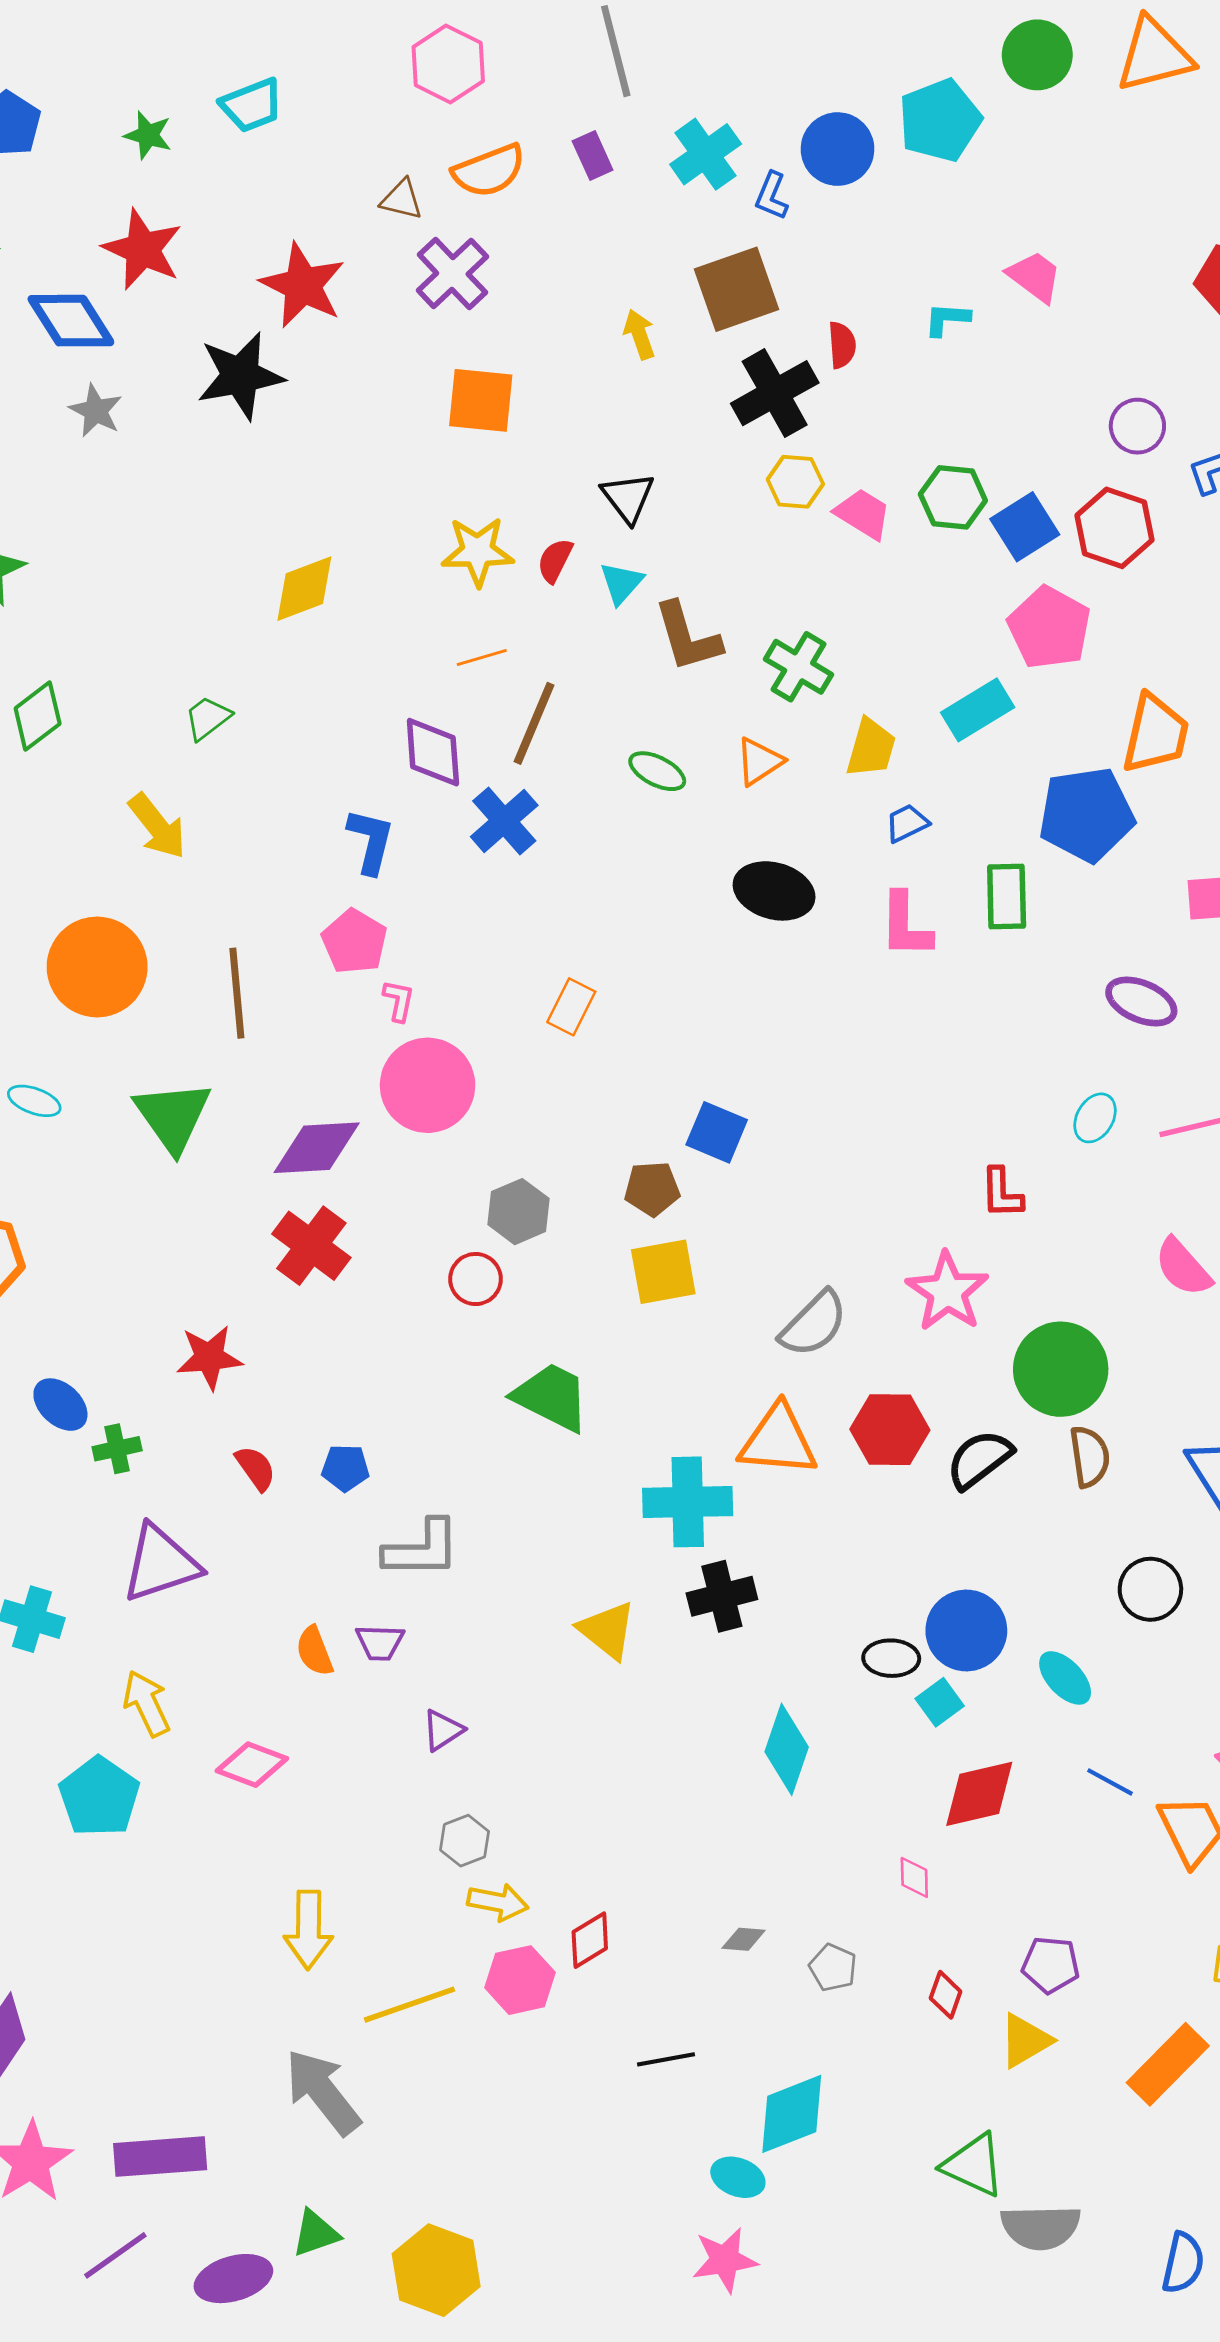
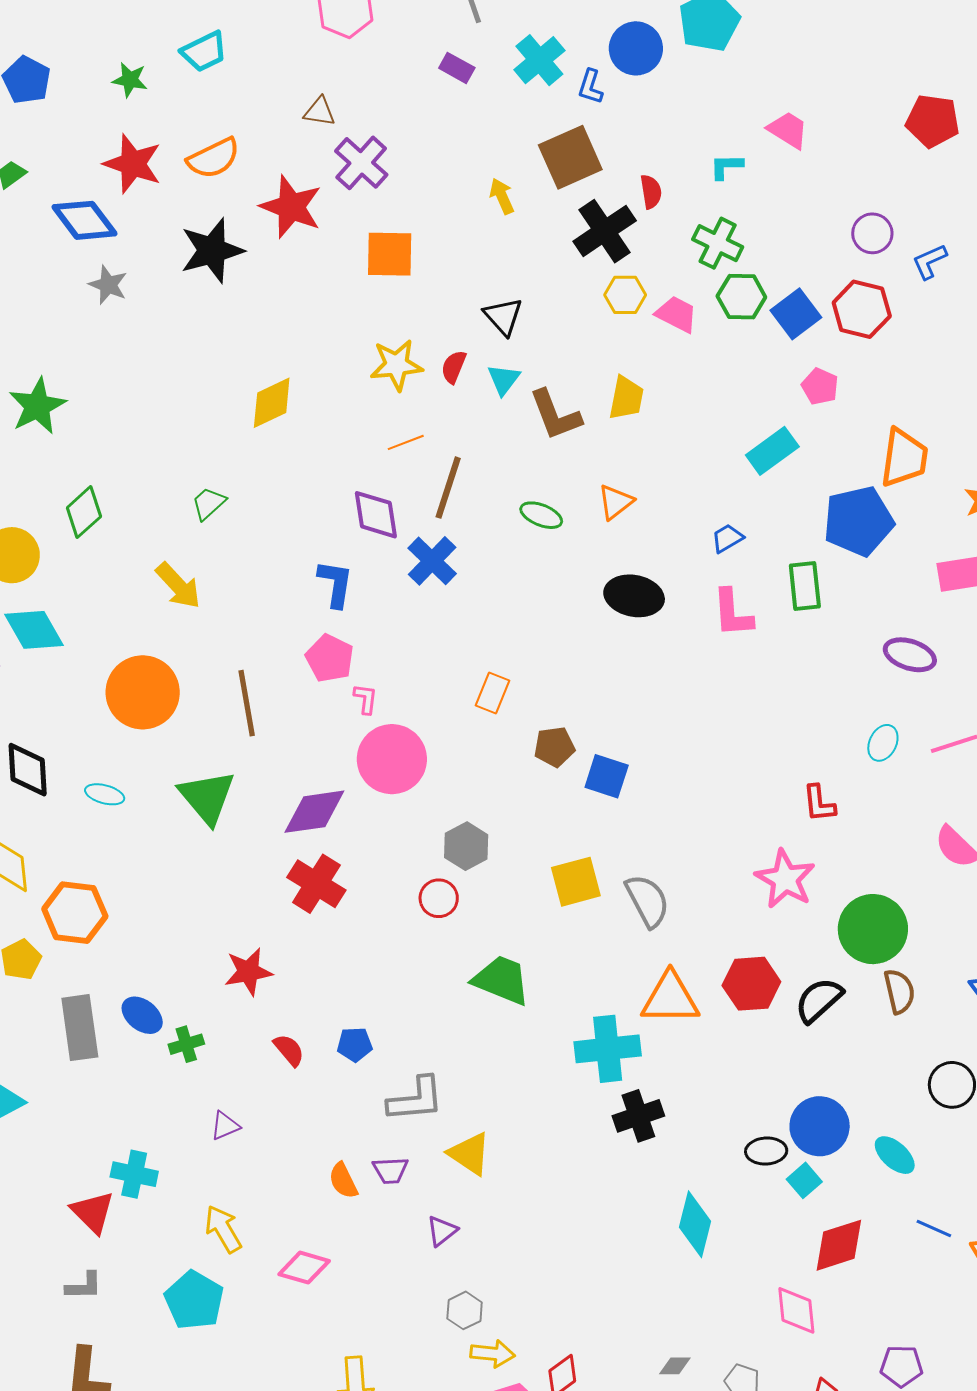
purple rectangle: (593, 156) -> (457, 68), turned -32
orange semicircle: (489, 171) -> (214, 158), moved
red star: (303, 285) -> (291, 207), moved
pink pentagon: (1049, 628) -> (820, 386), size x0.6
green cross: (799, 667) -> (718, 243), moved
yellow trapezoid: (871, 748) -> (626, 398), moved
brown pentagon: (652, 1189) -> (554, 747), moved
gray semicircle: (814, 1324) -> (647, 901), moved, turned -68
purple triangle: (161, 1564) -> (225, 1126), size x0.5
yellow triangle: (607, 1630) -> (470, 1154), moved
pink diamond: (914, 1877) -> (796, 1310), size x1.6

